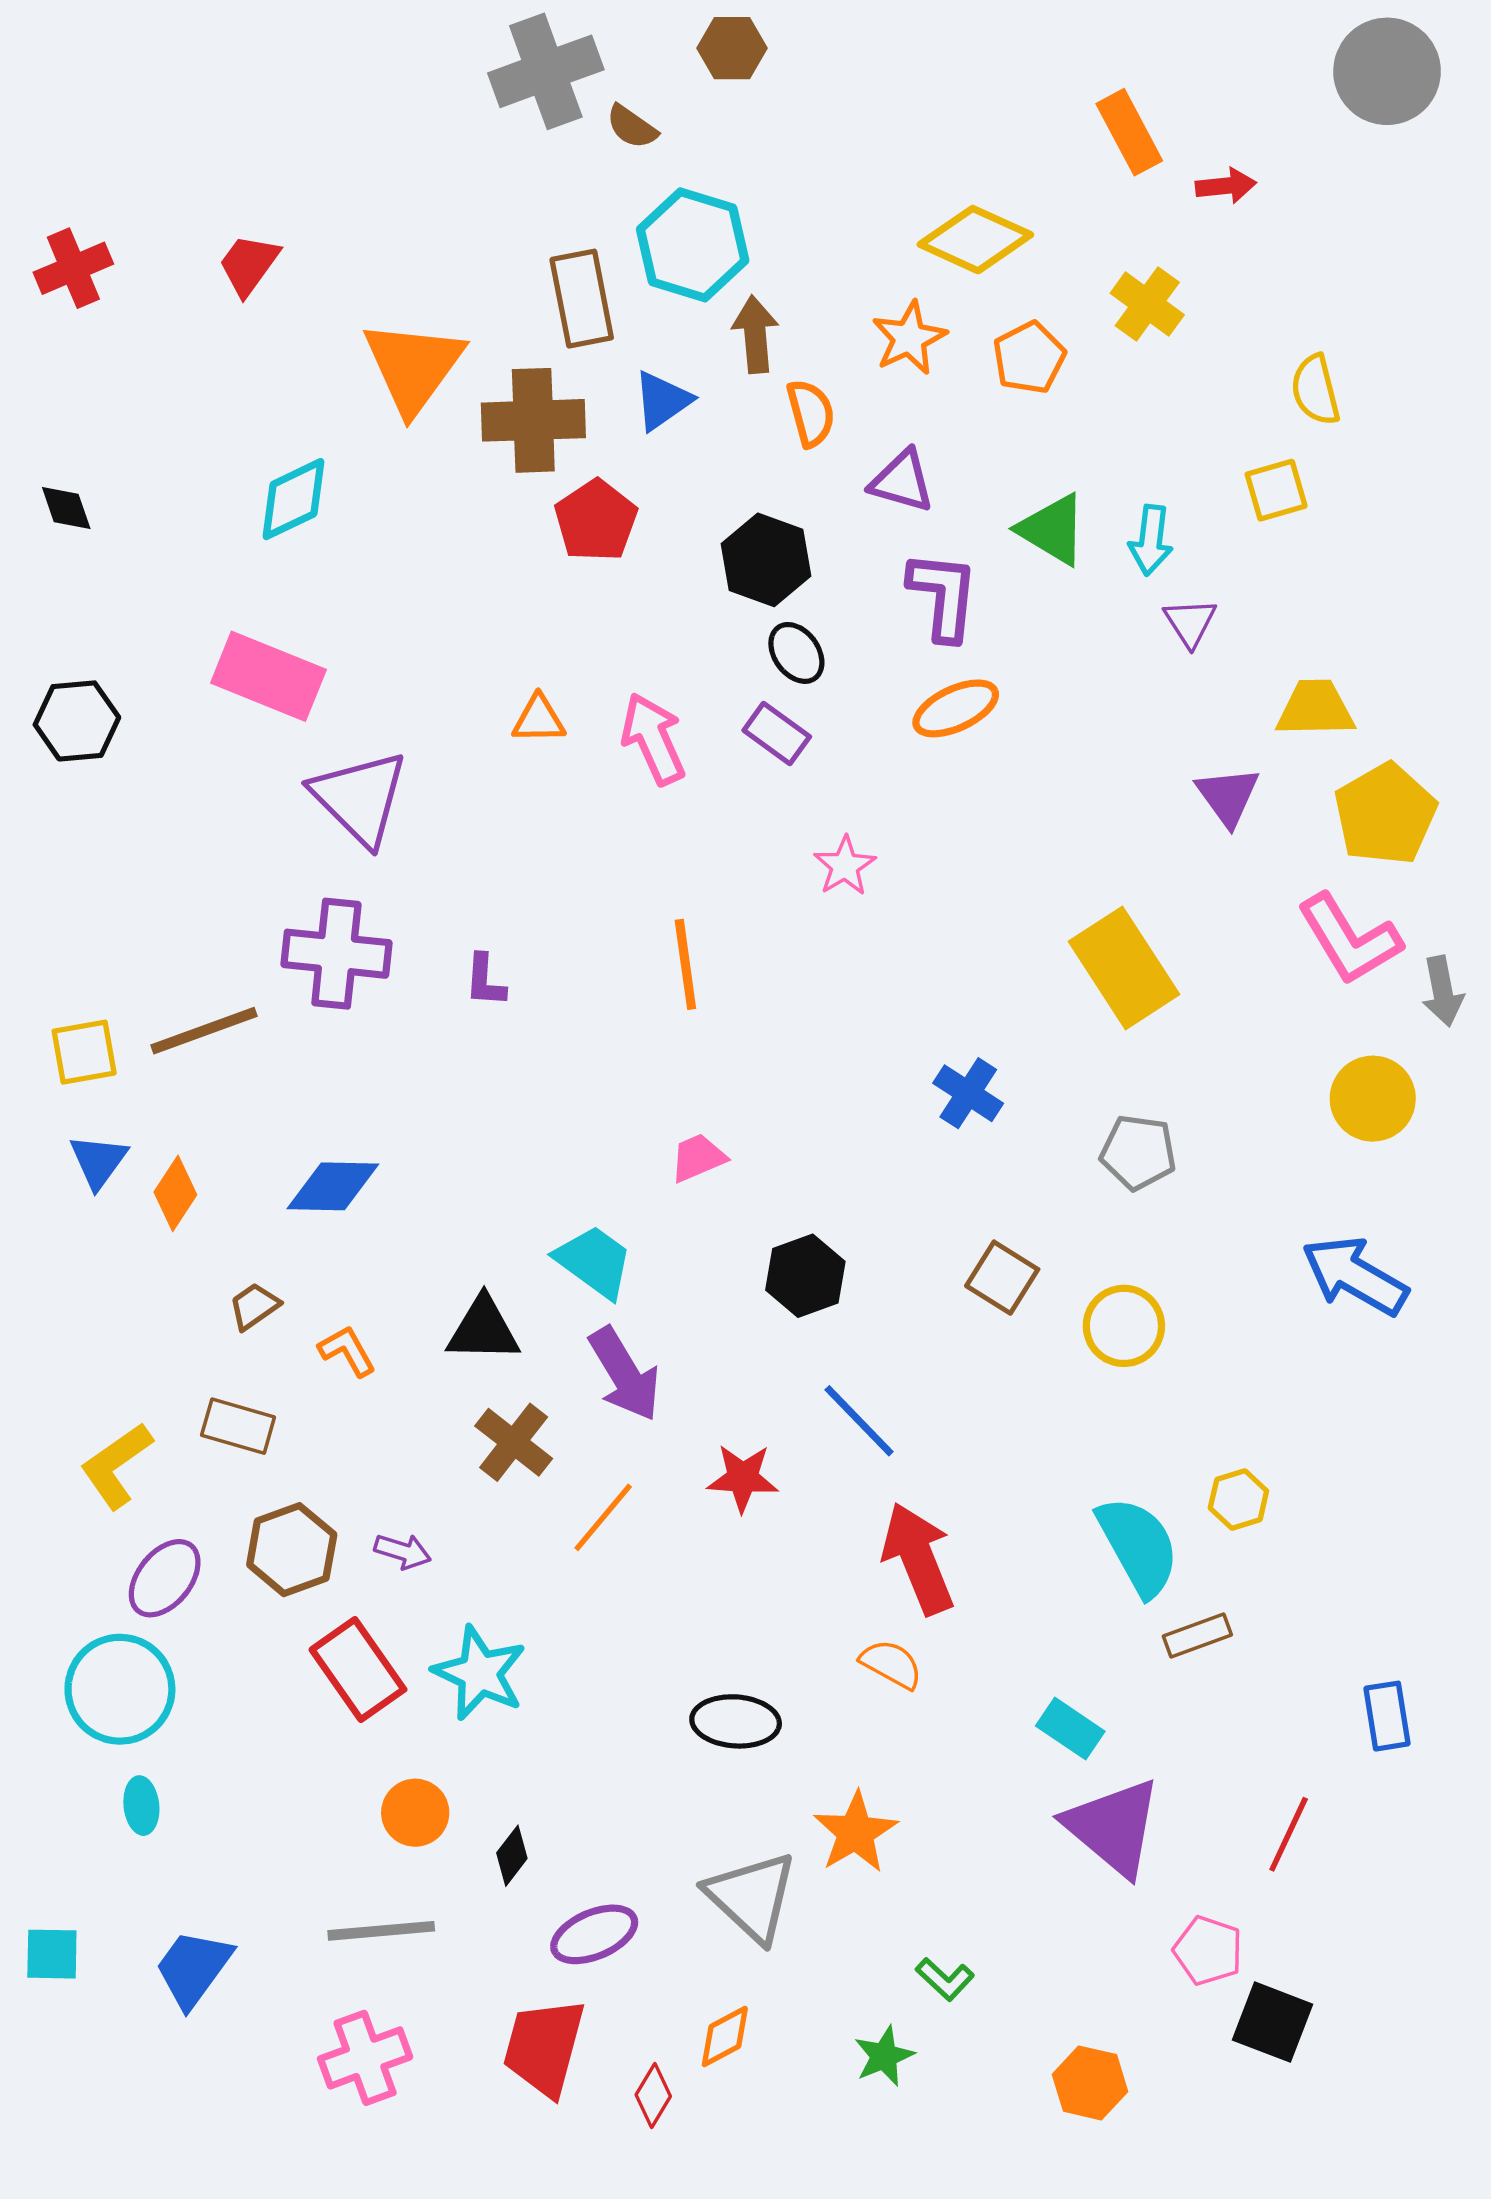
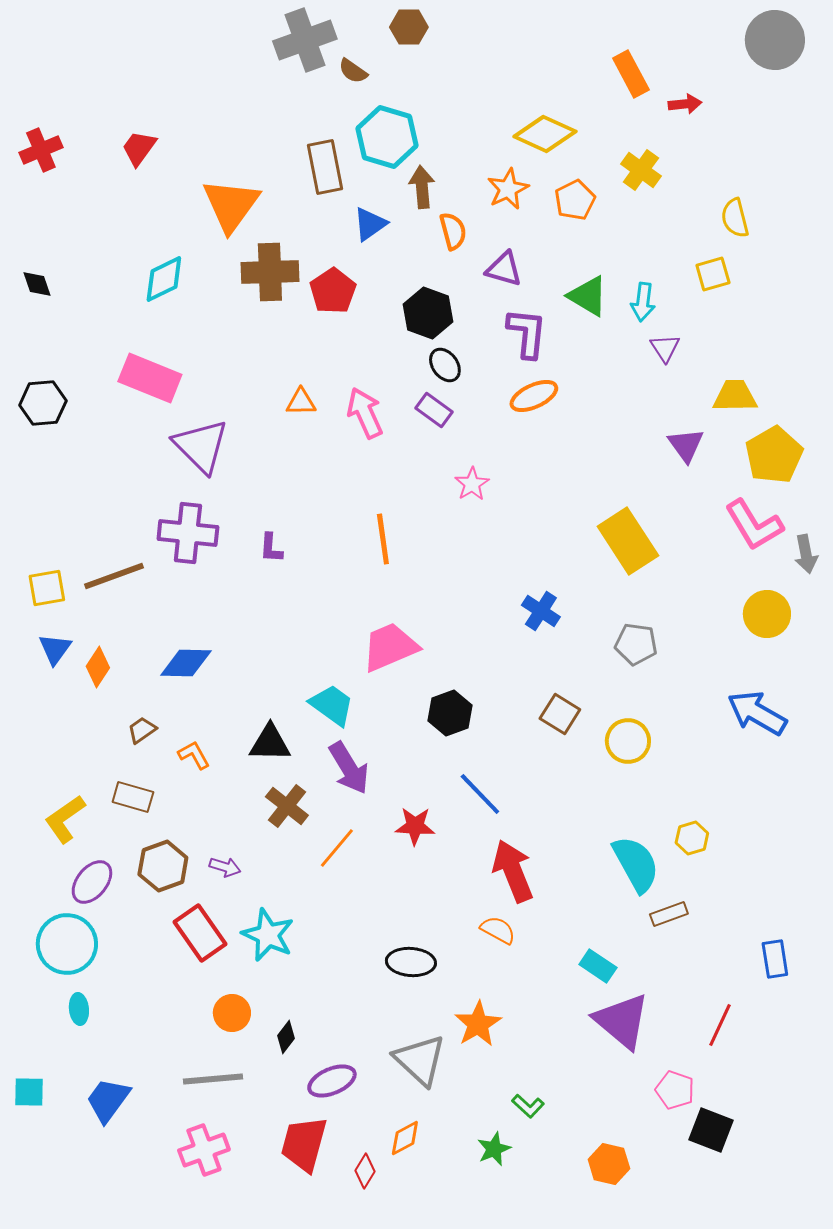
brown cross: (533, 420) -> (270, 272), moved
pink trapezoid: (698, 1158) -> (390, 647), size x1.8

